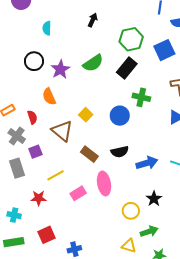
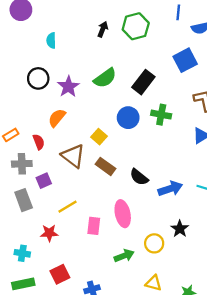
green hexagon: (131, 39) -> (136, 26), moved
orange semicircle: (49, 97) -> (57, 118), turned 66
blue circle: (120, 116) -> (128, 118), moved
gray cross: (17, 136) -> (22, 164), turned -36
black semicircle: (120, 152) -> (139, 177), turned 54
brown rectangle: (89, 154) -> (106, 166), moved
pink rectangle: (78, 193) -> (94, 226), turned -49
green arrow: (149, 231) -> (124, 256), moved

